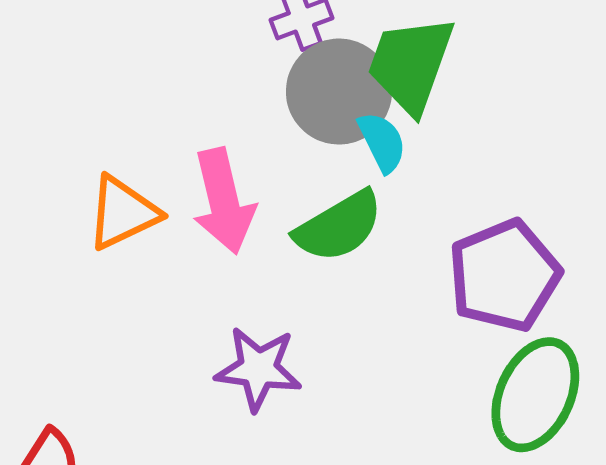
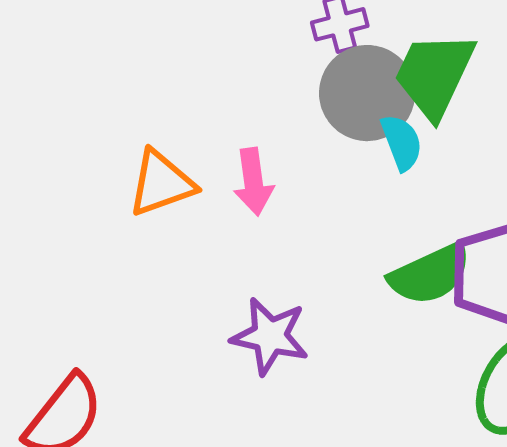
pink arrow: (224, 201) -> (253, 182), size x0.7
green semicircle: (339, 226) -> (430, 274), moved

